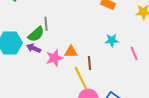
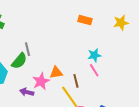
purple arrow: (34, 48) -> (27, 92), moved
pink line: (134, 53) -> (94, 70), moved

